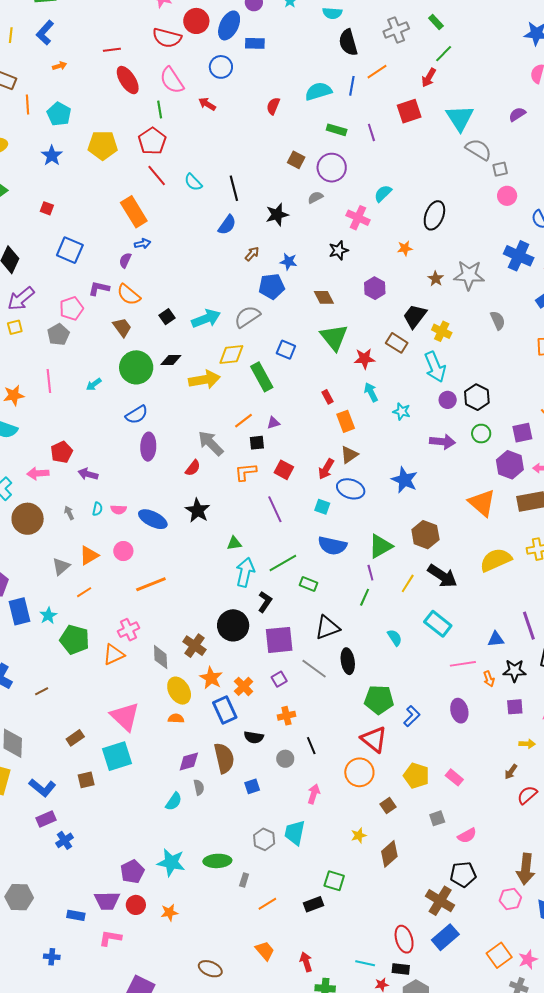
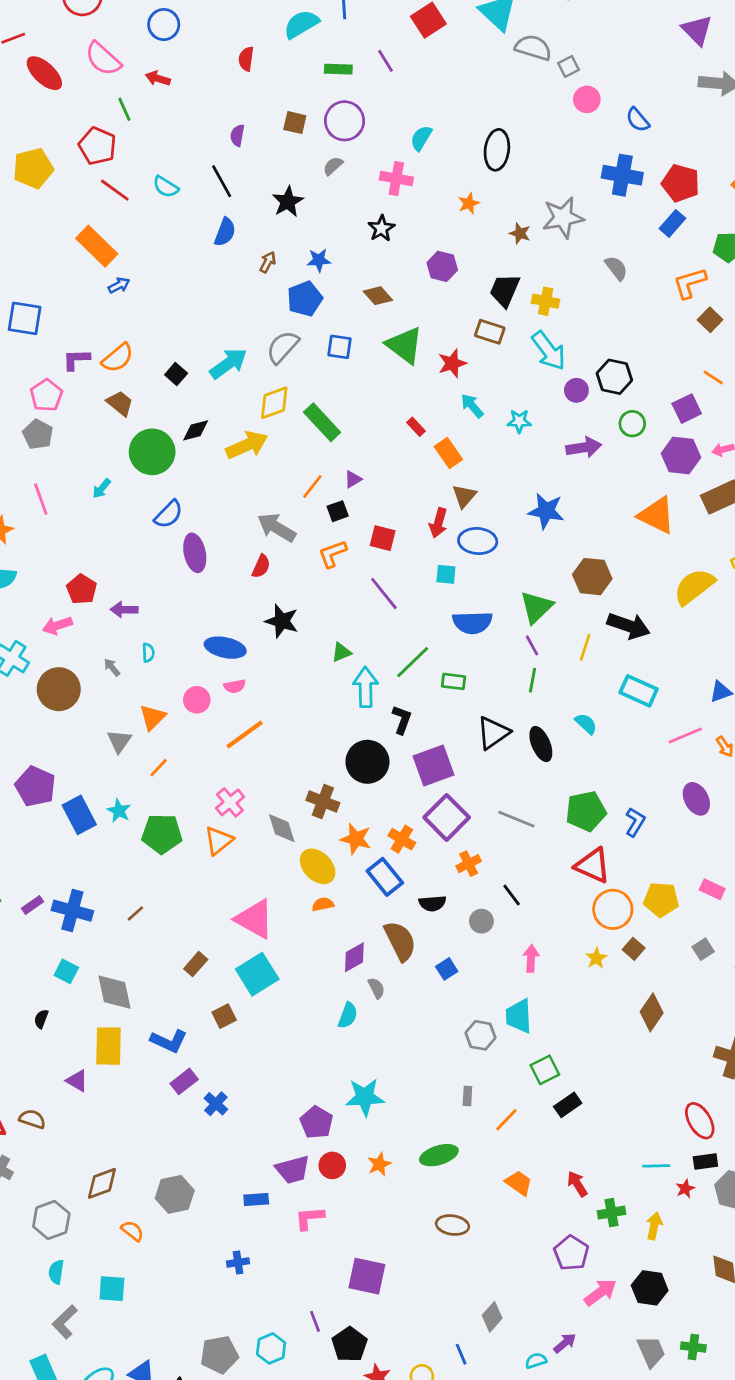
green line: (160, 109) -> (124, 109), moved
purple semicircle: (125, 260) -> (237, 135), moved
orange semicircle: (129, 295) -> (118, 358), turned -65
blue square: (286, 350) -> (340, 347), moved
pink semicircle: (118, 510) -> (235, 686), moved
black ellipse: (348, 661) -> (541, 744), moved
gray line: (314, 669) -> (516, 819), moved
purple square: (279, 679) -> (447, 817), size x2.0
orange circle: (359, 772) -> (613, 909), moved
yellow star: (359, 835) -> (596, 958), moved
green ellipse: (217, 861) -> (439, 1155), moved
green square: (334, 881) -> (545, 1070), moved, turned -30

